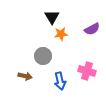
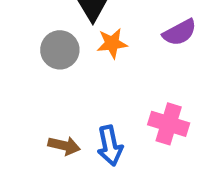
gray circle: (43, 56) -> (60, 50), moved
brown arrow: (25, 76) -> (64, 146), moved

